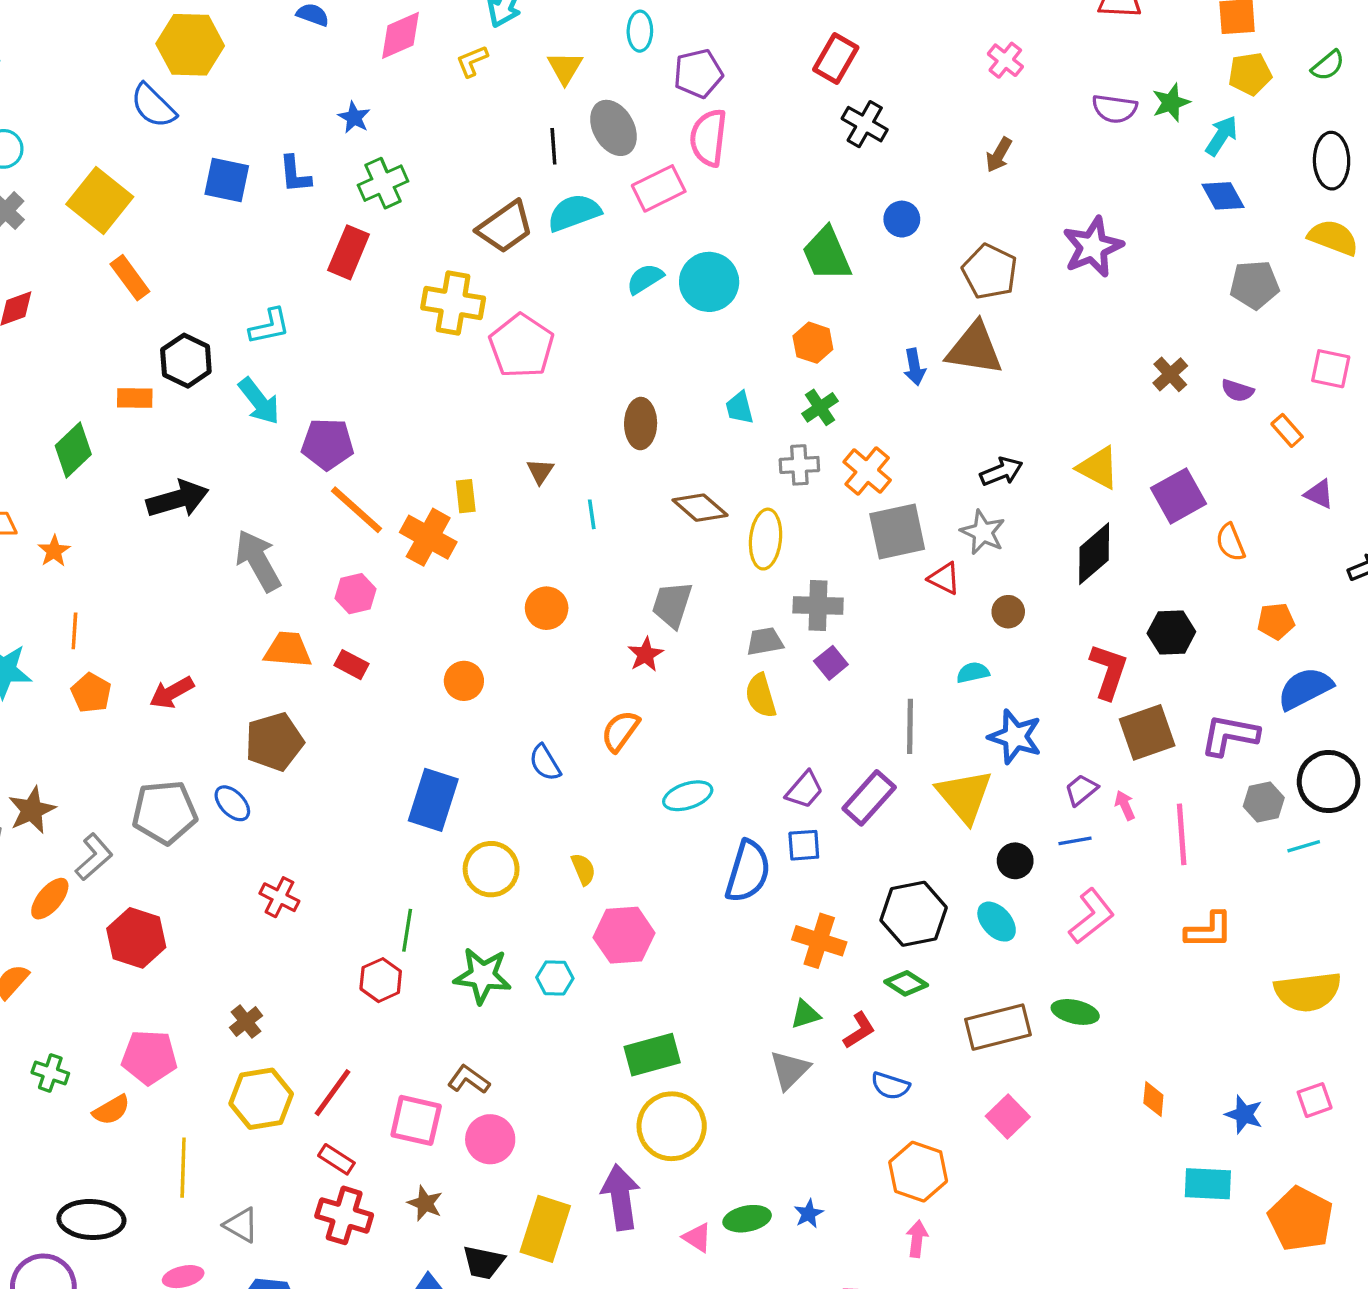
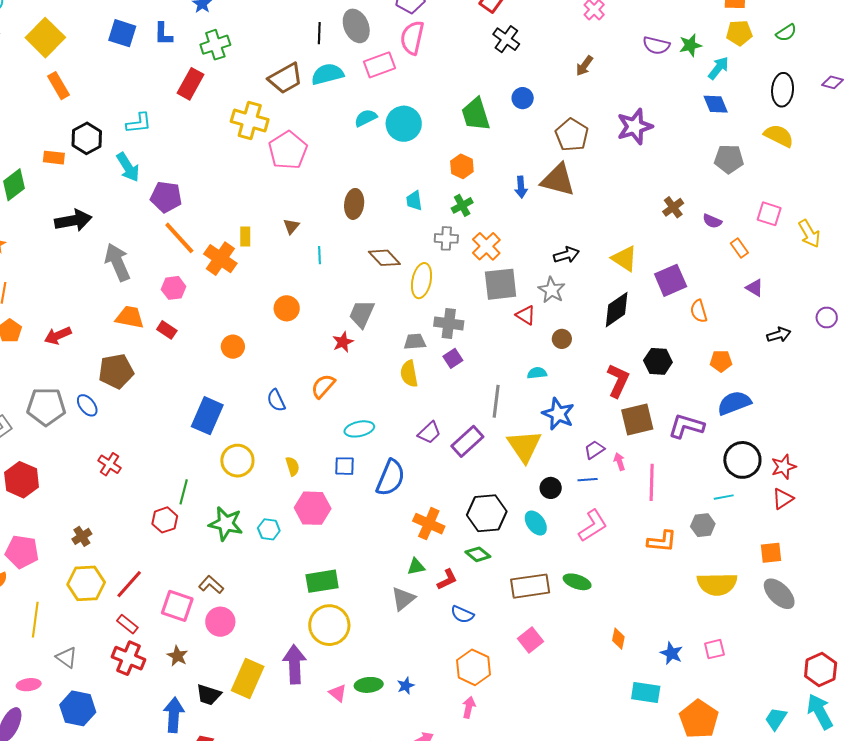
gray hexagon: (1264, 802) -> (703, 525), moved
blue square: (804, 845) -> (344, 466), moved

